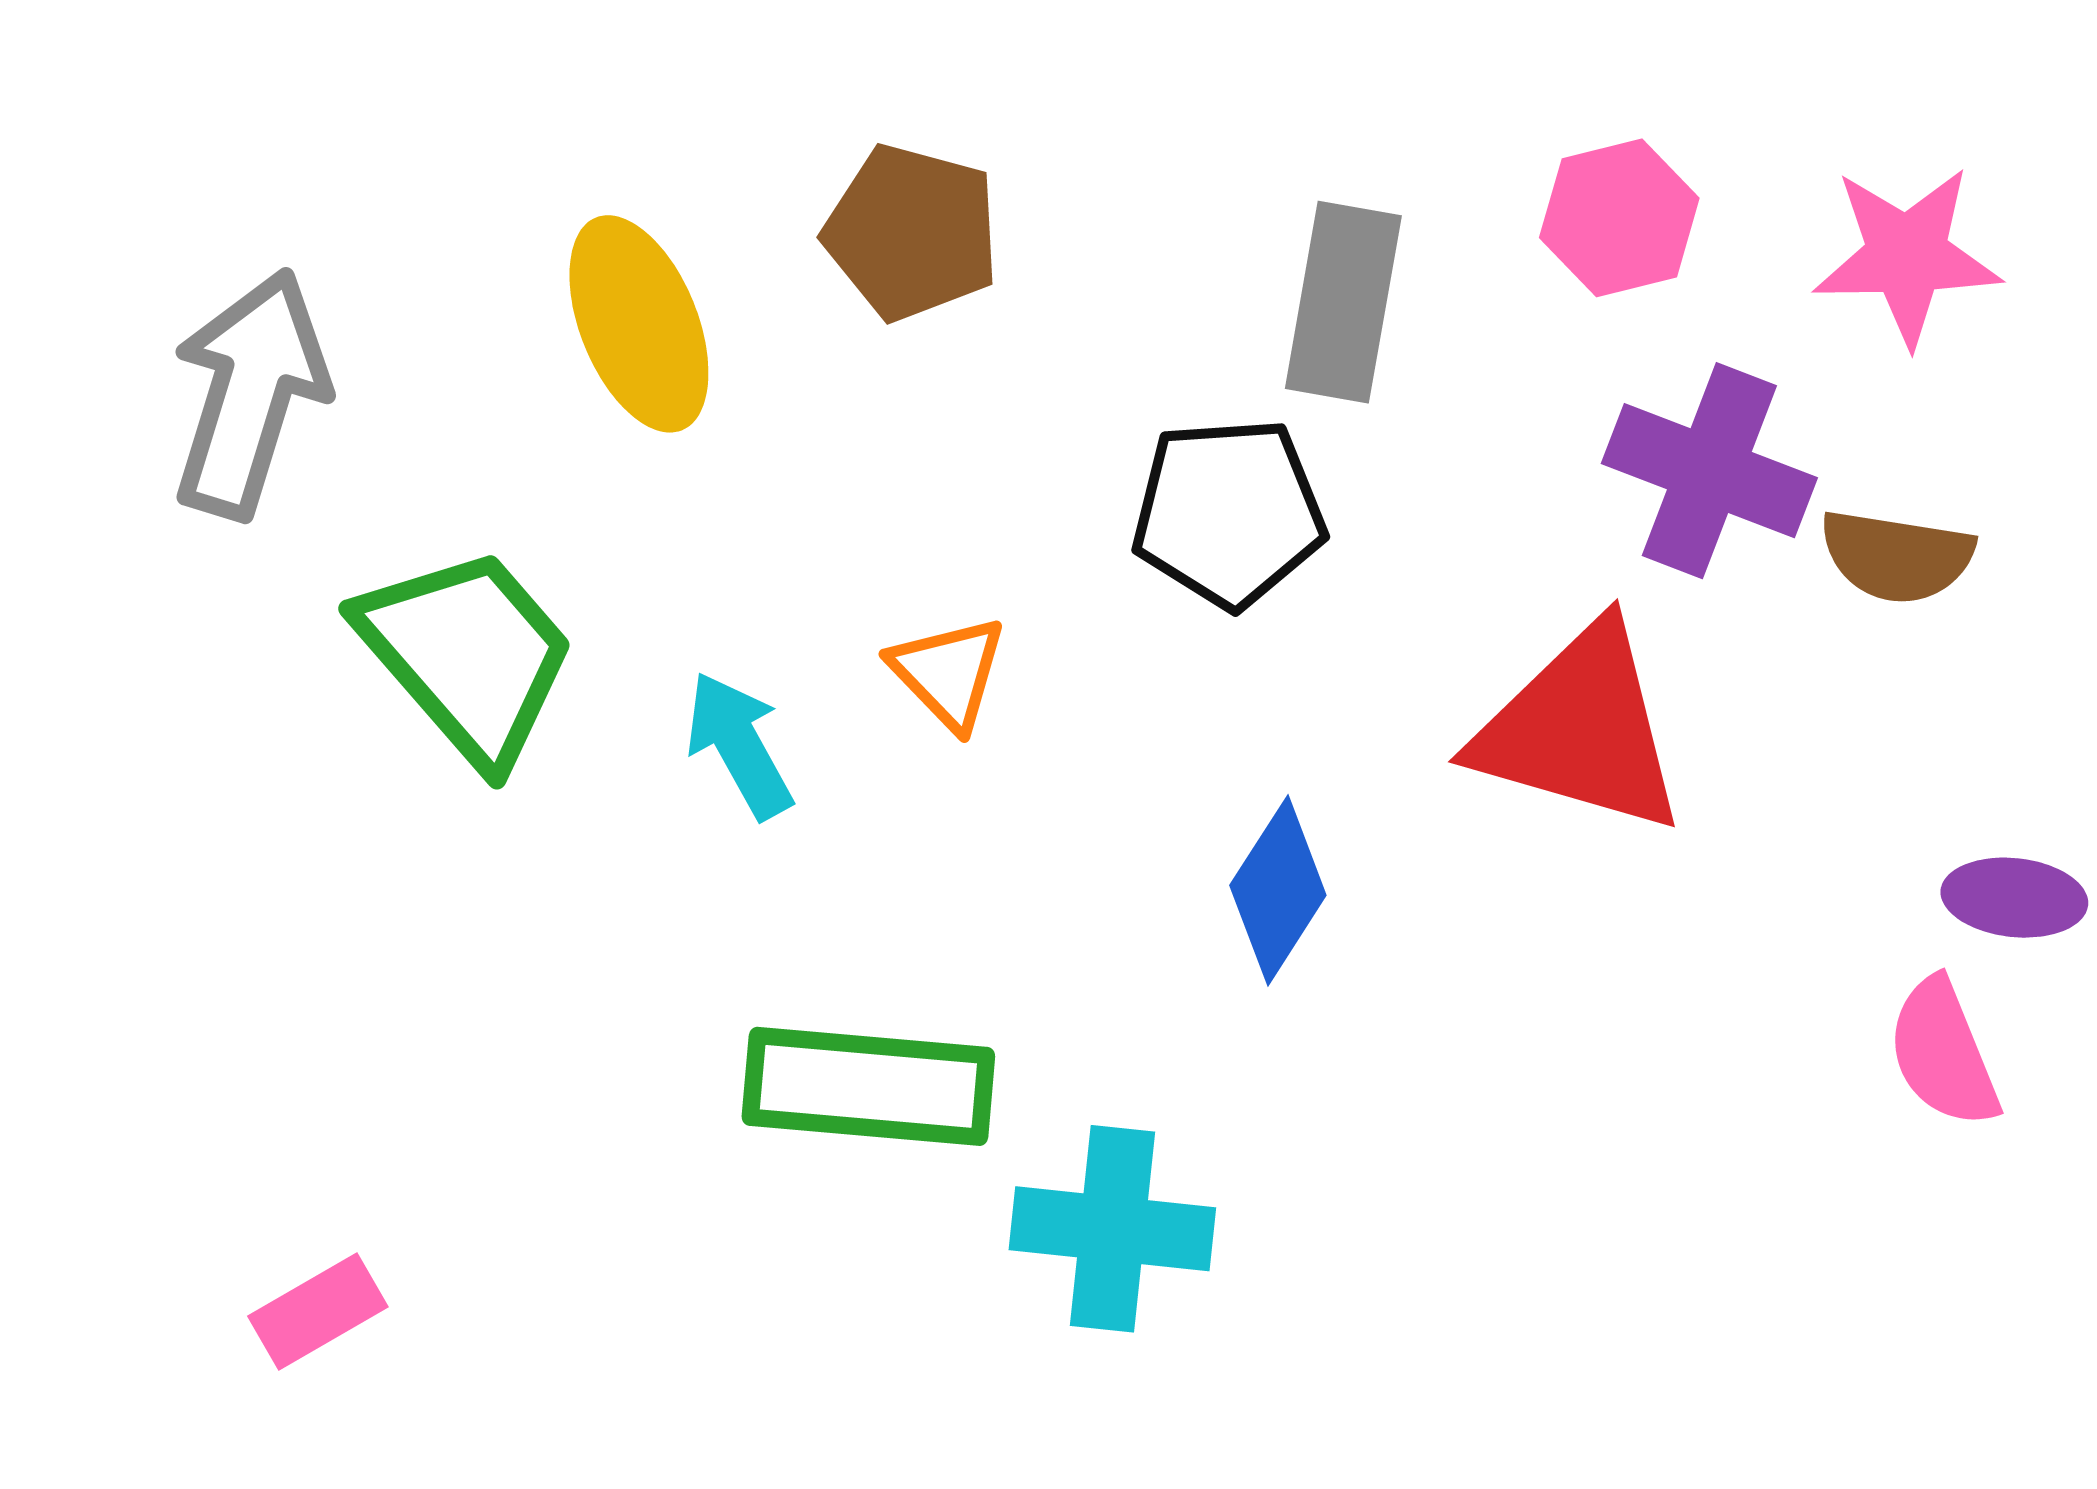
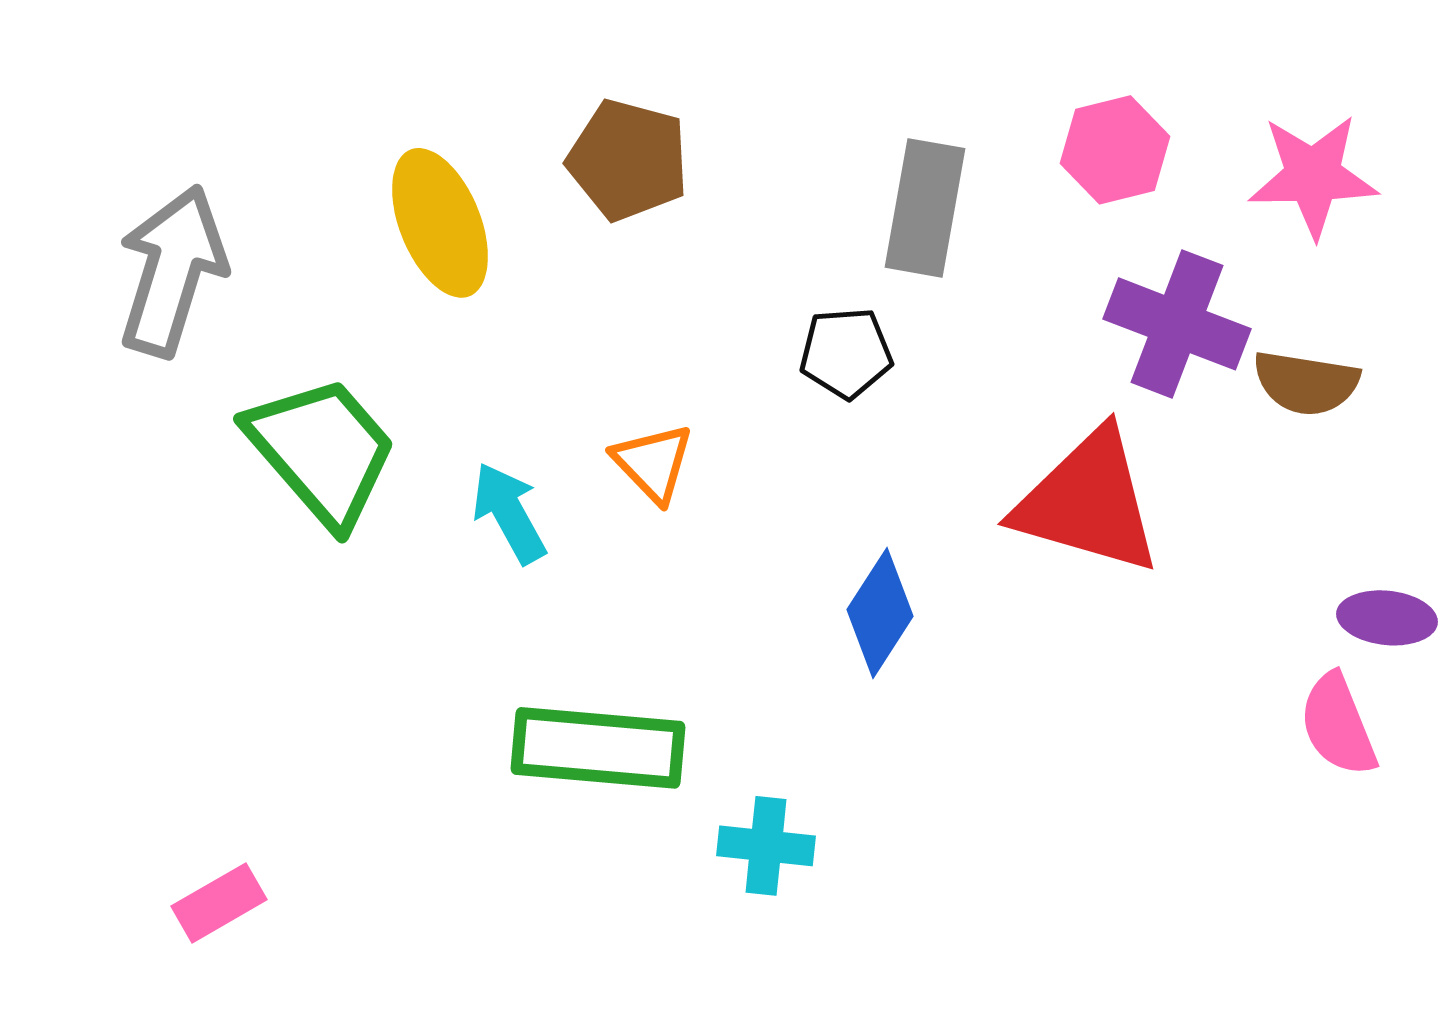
black pentagon: (1229, 513) -> (846, 353), size x0.7
cyan cross: (1112, 1229) -> (766, 846), size x0.7

